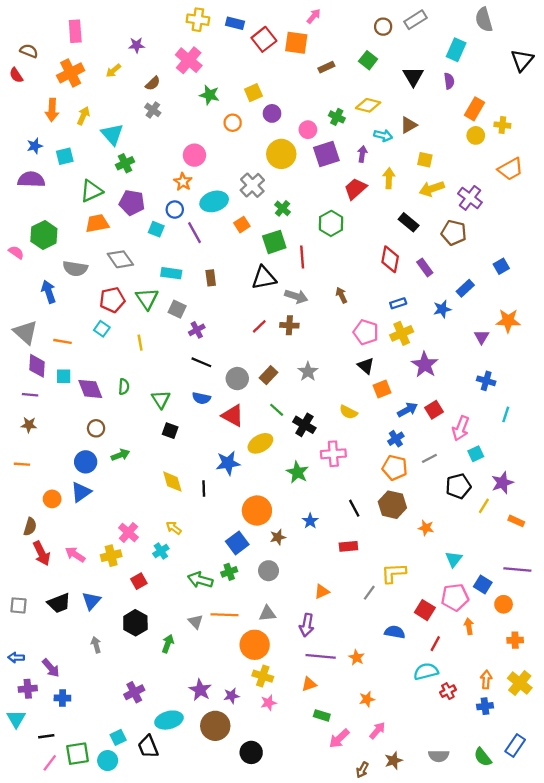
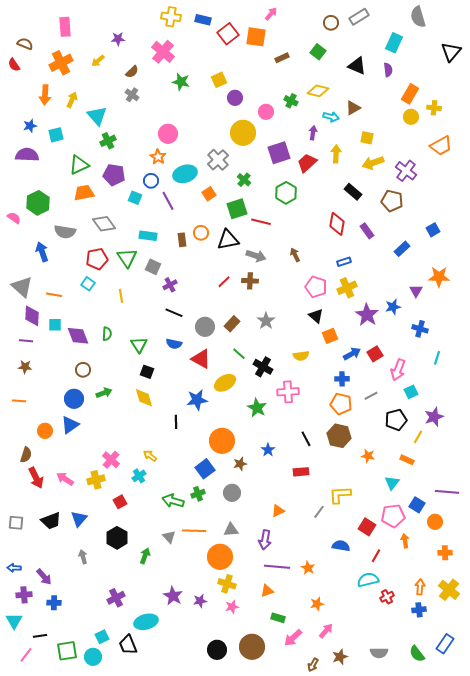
black triangle: (413, 76) -> (357, 66), turned -36
orange circle: (233, 123) -> (201, 233), moved
purple square: (326, 154) -> (279, 153), moved
red line: (302, 257) -> (261, 222), turned -72
blue star: (442, 309) -> (393, 307), moved
yellow semicircle: (348, 412) -> (301, 356), turned -35
blue cross: (396, 439) -> (342, 379), turned 32
yellow diamond: (172, 482) -> (144, 398), moved
orange rectangle: (516, 521) -> (407, 460), moved
brown circle: (215, 726) -> (252, 647), moved
pink line: (50, 763) -> (26, 655), moved

